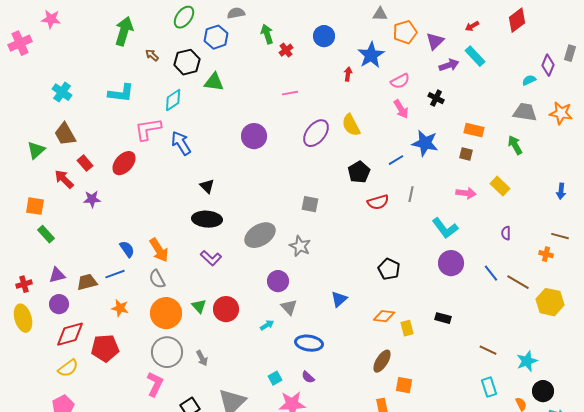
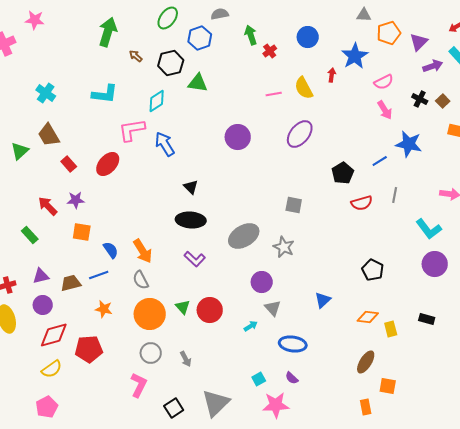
yellow semicircle: (351, 125) -> (304, 88), moved
brown square: (466, 154) -> (443, 101), moved, turned 32
red arrow: (64, 179) -> (48, 206), moved
orange square: (35, 206) -> (82, 232), moved
gray circle: (167, 352) -> (151, 353), size x0.7

